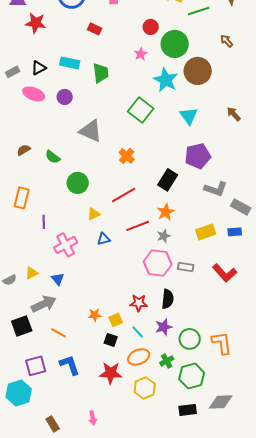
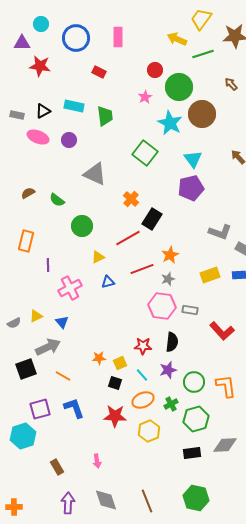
gray rectangle: (13, 72) -> (17, 115), turned 40
purple pentagon: (198, 156) -> (191, 188), moved
black rectangle: (168, 180) -> (152, 219), moved
red L-shape: (225, 273) -> (222, 331), moved

